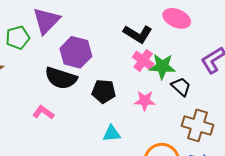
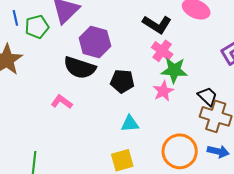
green star: (162, 66) -> (174, 70), moved
black trapezoid: (181, 87) -> (208, 96), moved
pink star: (145, 101) -> (163, 91), turned -30

